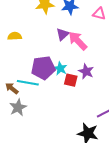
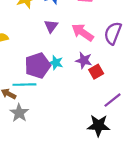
pink arrow: (78, 41) -> (83, 32), moved
red square: (71, 80) -> (96, 72), moved, turned -32

